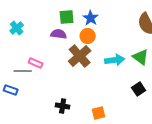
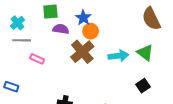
green square: (67, 17) -> (50, 12), moved
blue star: (91, 18) -> (83, 18), moved
gray line: (23, 71) -> (22, 40), moved

